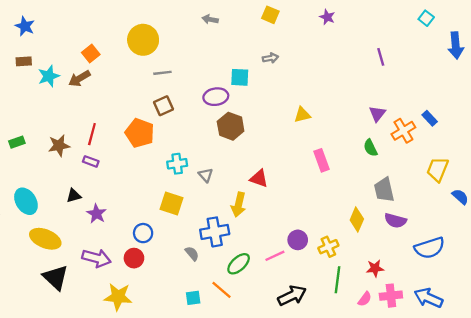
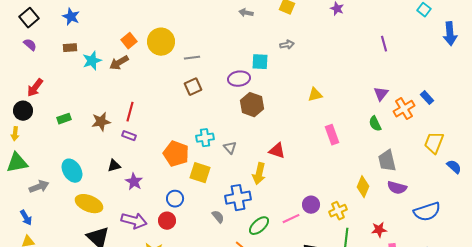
gray arrow: (210, 19) -> (246, 13), moved
yellow circle: (143, 40) -> (161, 42), moved
orange pentagon: (140, 133) -> (176, 154), moved

